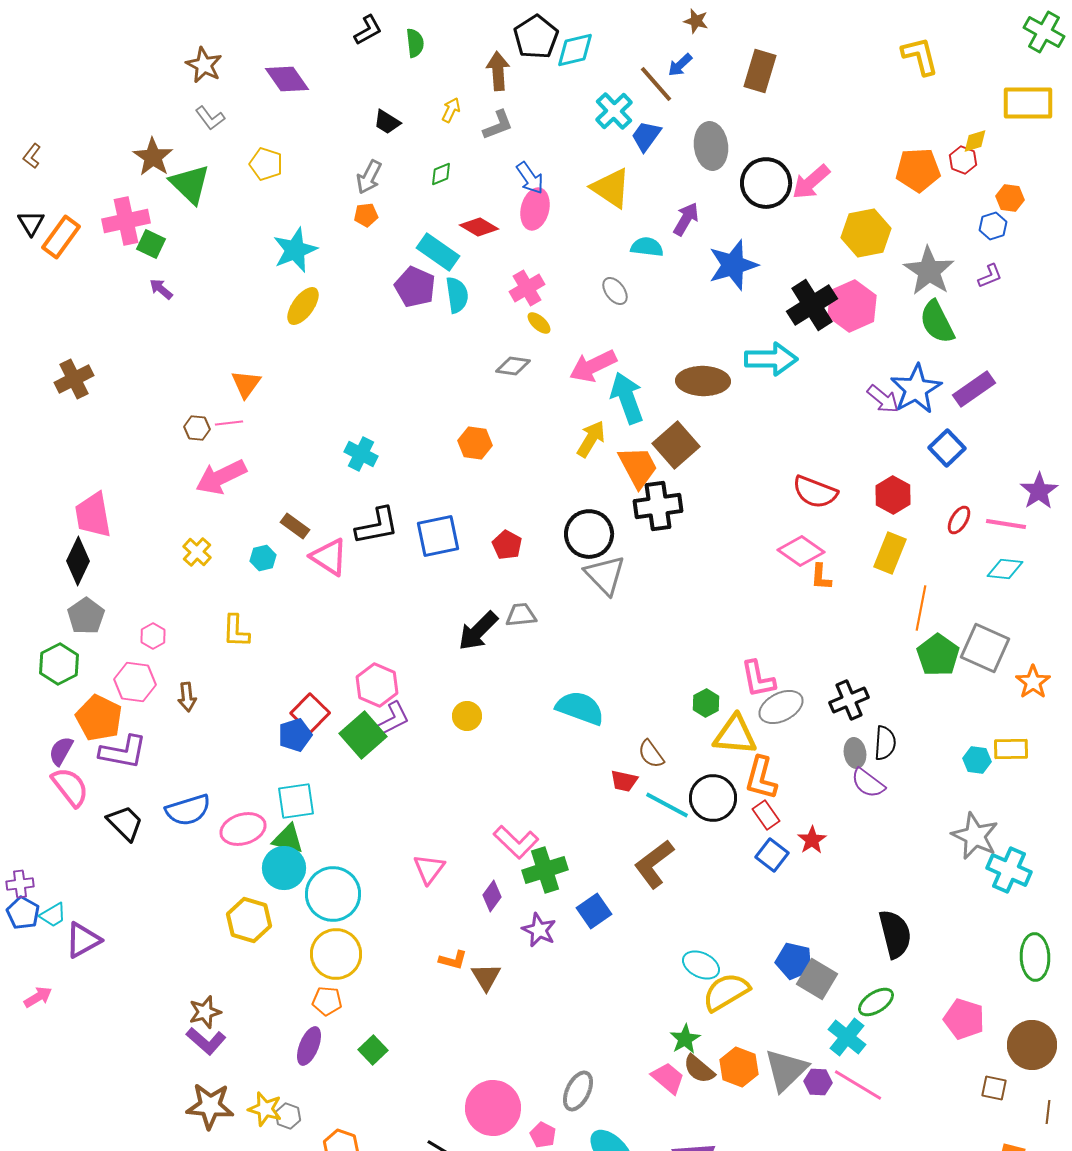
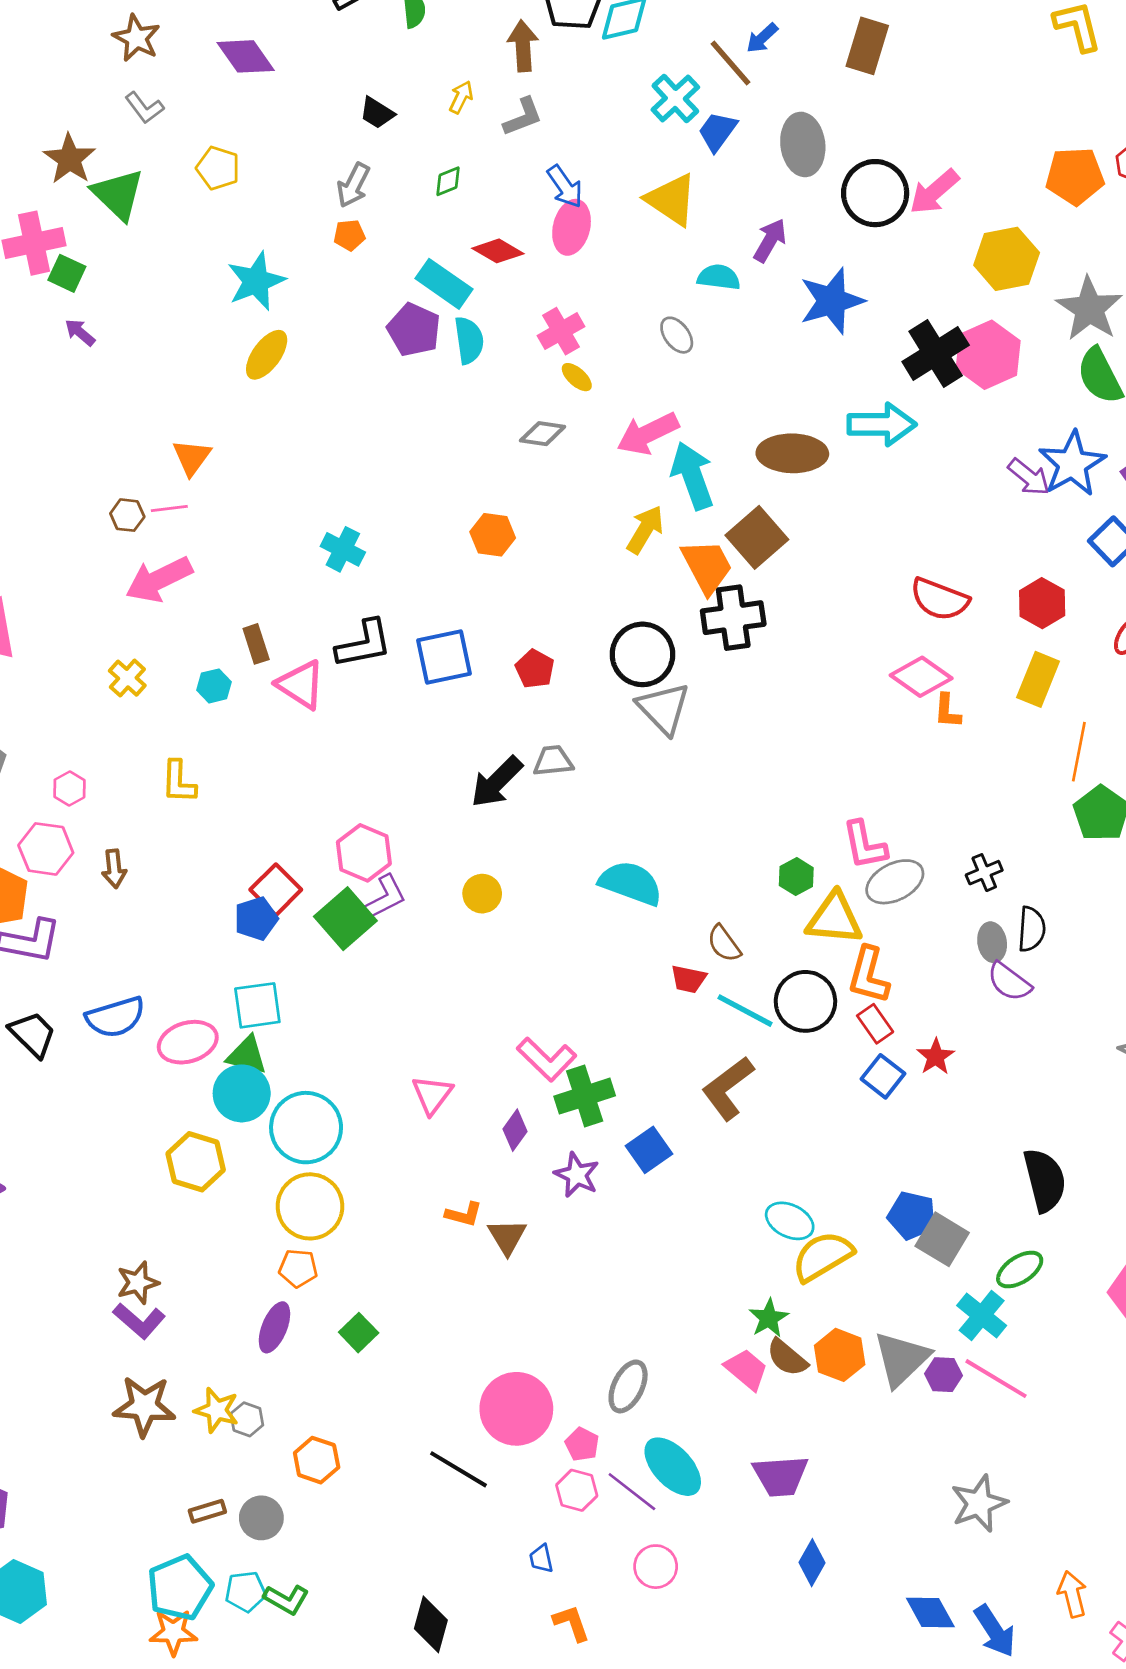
brown rectangle: (295, 526) -> (256, 644), turned 36
black cross: (849, 700) -> (984, 873), size x0.7

